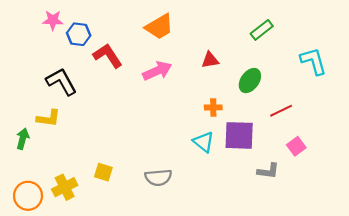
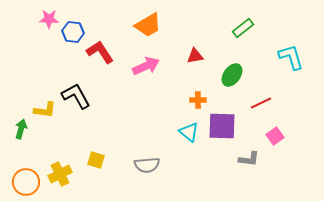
black L-shape: (61, 82) -> (76, 96), moved

